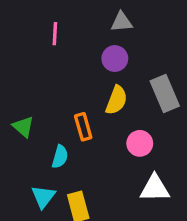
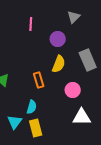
gray triangle: (121, 22) -> (74, 17), moved, turned -40
pink line: (55, 34) -> (31, 24), moved
cyan semicircle: (60, 157) -> (32, 107), moved

